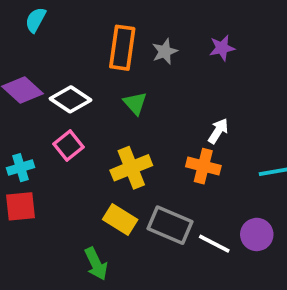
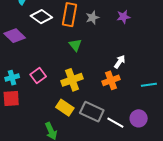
white diamond: (70, 99) -> (41, 17), moved
pink square: (69, 146) -> (38, 76), moved
orange cross: (203, 166) -> (111, 80), turned -36

